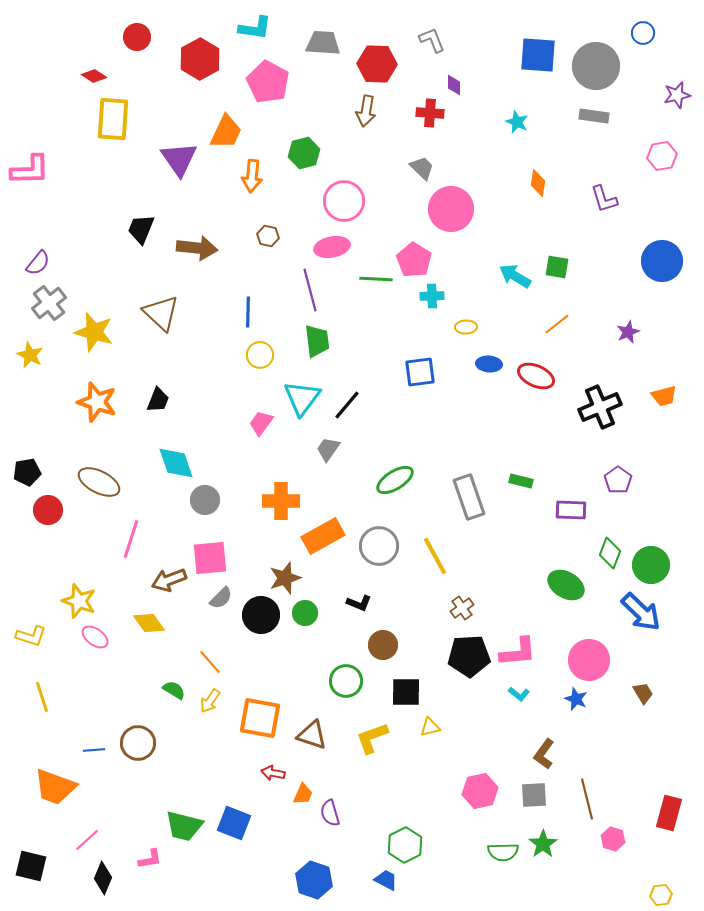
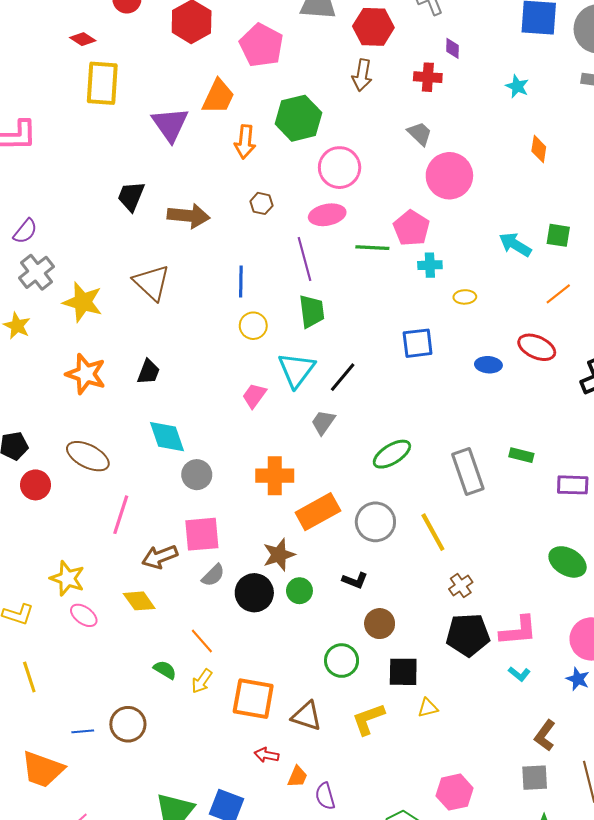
green hexagon: (304, 153) -> (298, 118), size x1.4
blue ellipse: (489, 364) -> (488, 365), moved
pink hexagon: (480, 791) -> (455, 792), moved

